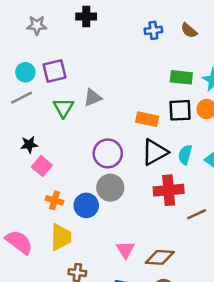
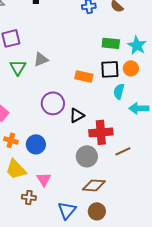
black triangle: (155, 152) -> (77, 115), moved, size x0.7
cyan semicircle: (185, 155) -> (119, 91), moved
gray circle: (110, 188) -> (87, 156), moved
yellow trapezoid: (61, 237) -> (16, 169), turned 135
pink triangle: (126, 250) -> (44, 179), moved

